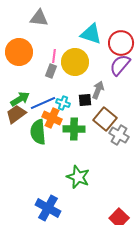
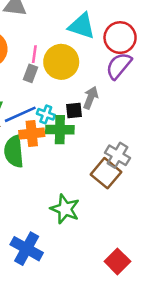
orange cross: (52, 118) -> (32, 134), turned -30
brown square: (105, 119) -> (106, 173), moved
green cross: (74, 129) -> (60, 130), moved

